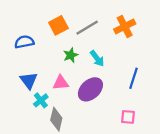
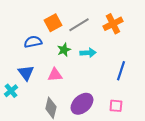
blue semicircle: (24, 42) -> (33, 42), moved
cyan arrow: (97, 58) -> (88, 53), turned -56
purple ellipse: (90, 89) -> (82, 104), moved
cyan cross: (41, 100) -> (11, 91), moved

